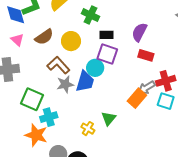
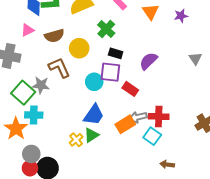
pink triangle: (17, 40) -> (27, 30), turned 32
purple square: (107, 54) -> (110, 72), turned -30
red rectangle: (146, 55) -> (130, 89), moved
blue trapezoid: (85, 81) -> (94, 115), moved
gray star: (65, 84) -> (41, 85), moved
yellow cross: (88, 129) -> (76, 140), moved

